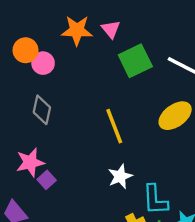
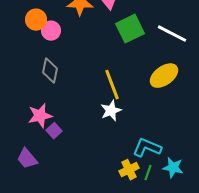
white star: (120, 176) -> (111, 111), moved
cyan L-shape: (155, 200) -> (147, 148), turned 116

